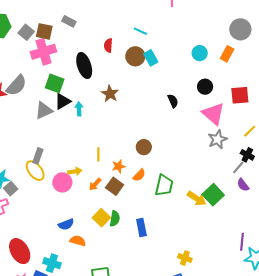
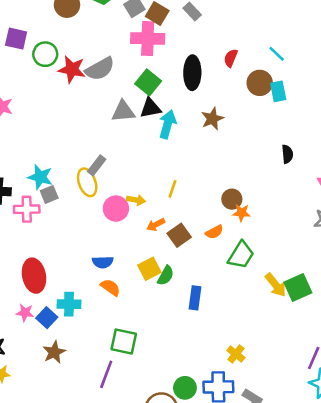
cyan arrow: (79, 109) -> (168, 124), size x1.5
orange star: (119, 166) -> (241, 213), moved
cyan cross: (52, 263) -> (69, 304), turned -36

